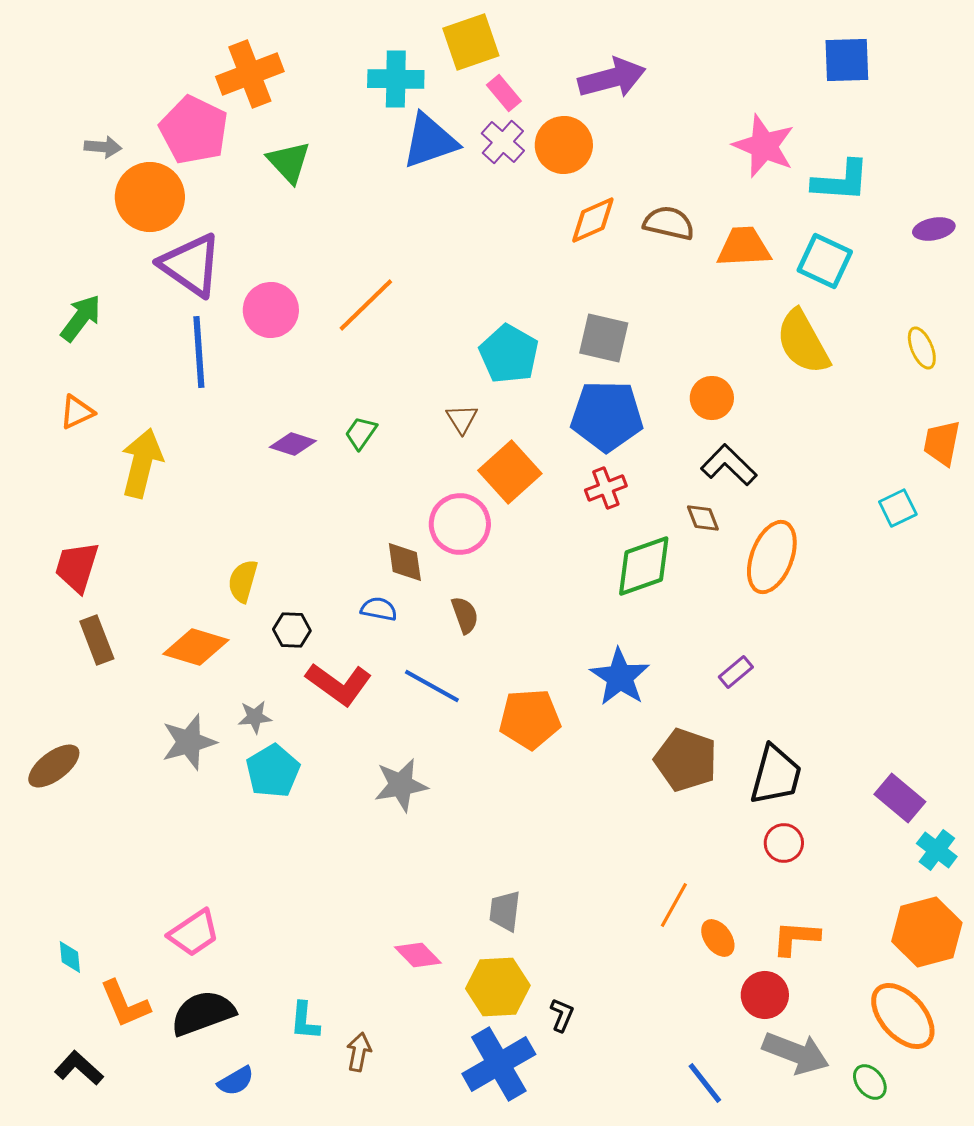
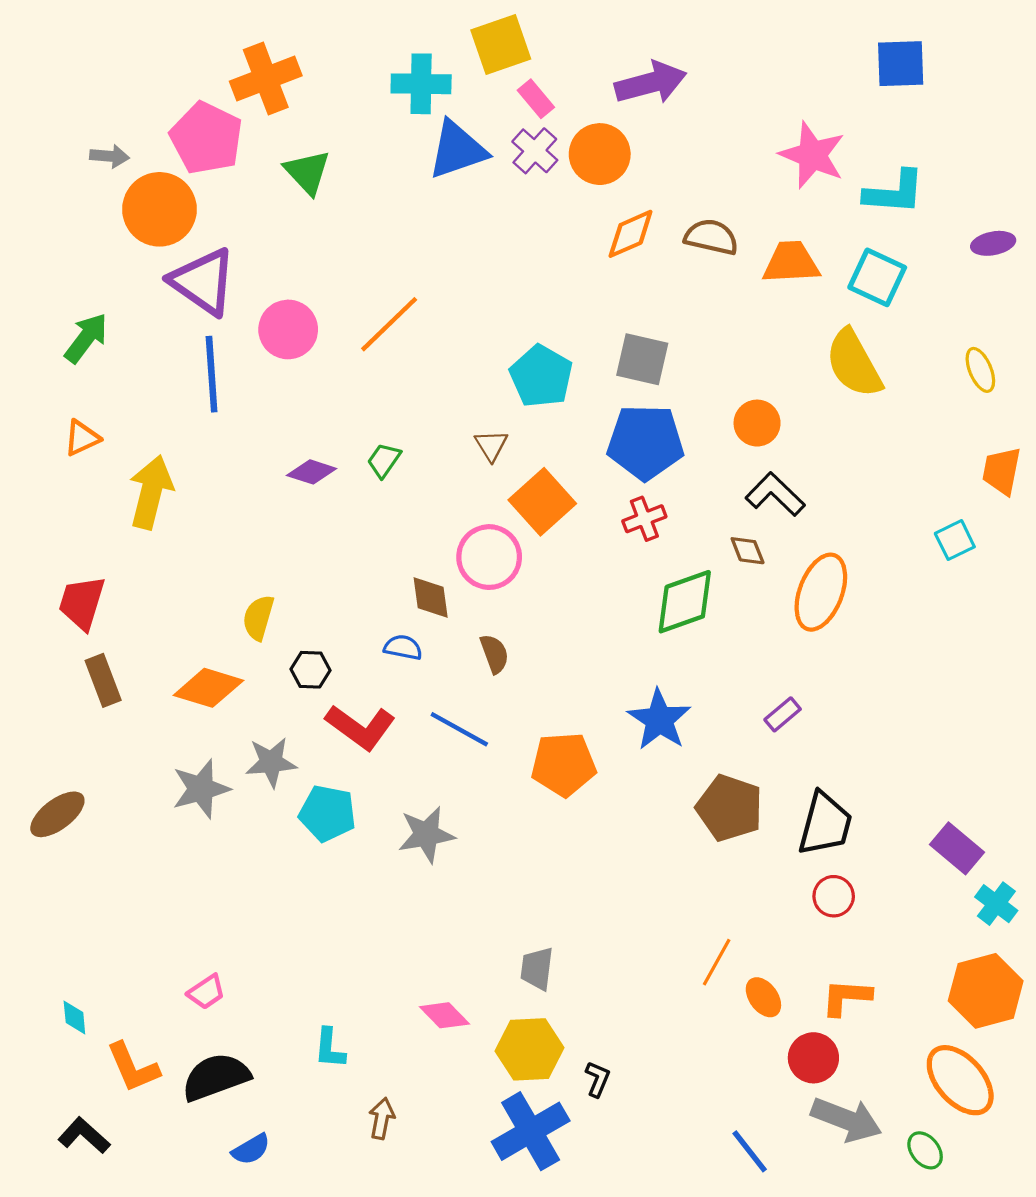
gray star: (255, 717) -> (271, 762), size x1.4
cyan pentagon: (273, 771) -> (327, 813), moved, turned -30
pink trapezoid: (194, 933) -> (206, 992), size x0.7
cyan L-shape: (305, 1021) -> (330, 1048), moved

